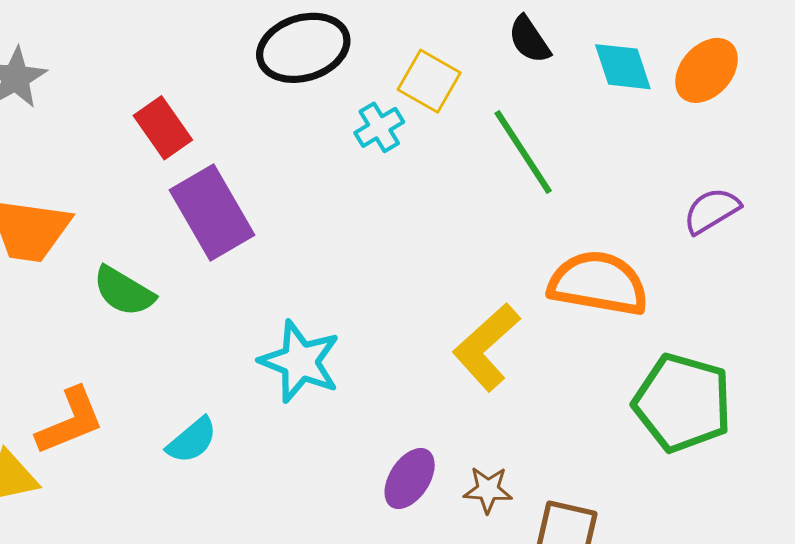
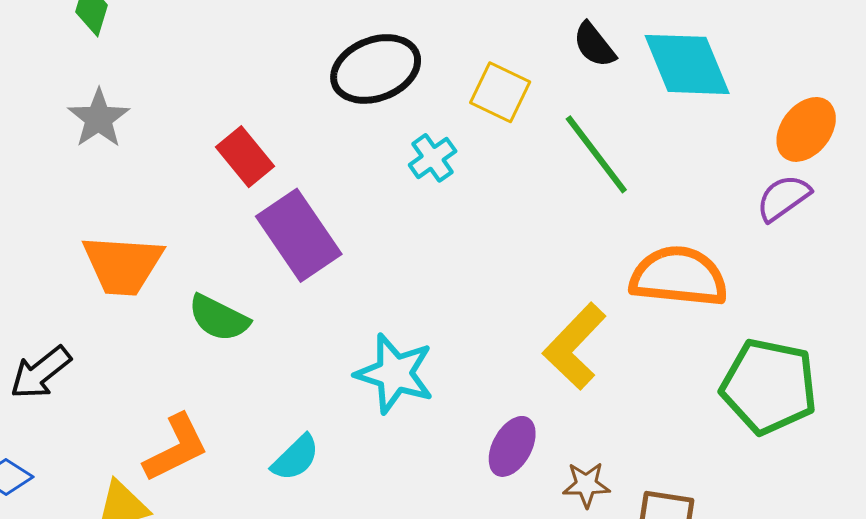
cyan diamond: (623, 67) -> (687, 64), size x1.5
orange ellipse: (707, 70) -> (806, 129), moved
cyan cross: (379, 127) -> (433, 158), moved
purple ellipse: (410, 479) -> (512, 446), moved

